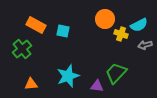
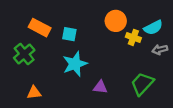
green trapezoid: (116, 73) -> (142, 84), moved
cyan star: (68, 76) -> (75, 64), moved
purple triangle: (97, 86) -> (100, 87), moved

